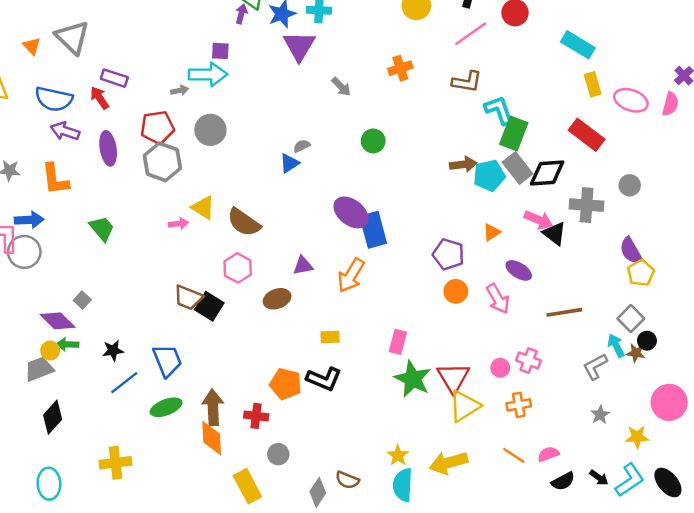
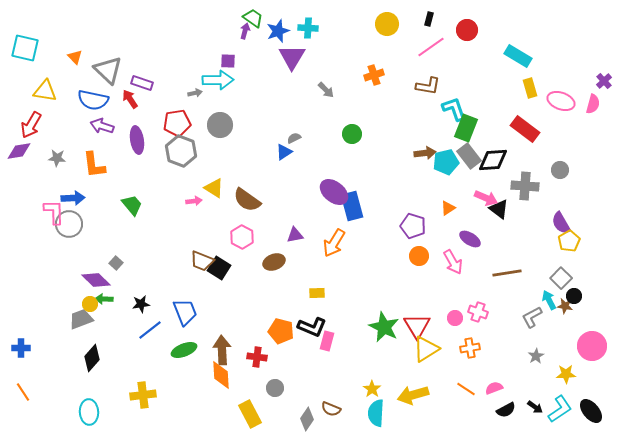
gray triangle: (72, 37) -> (108, 70), moved
pink rectangle: (398, 342) -> (327, 341), moved

